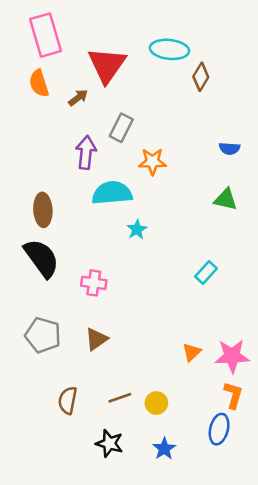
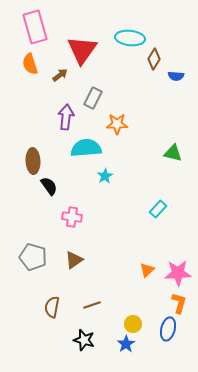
blue semicircle: (229, 149) -> (176, 76), moved
black semicircle: (42, 258) -> (49, 186), moved, size x0.6
yellow circle: (156, 403) -> (133, 324), moved

